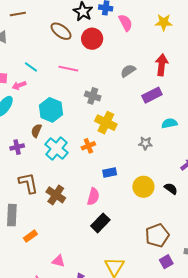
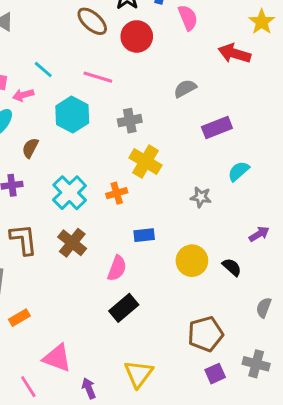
yellow star: (164, 22) -> (262, 22), moved, turned 30
red arrow: (162, 65) -> (234, 53), moved, turned -85
gray cross: (93, 96) -> (130, 121), turned -35
cyan hexagon: (51, 110) -> (72, 115), moved
cyan semicircle: (169, 123) -> (239, 171), turned -35
brown semicircle: (36, 131) -> (30, 148), moved
brown cross: (56, 195) -> (72, 243), moved
pink triangle: (58, 261) -> (57, 358), size x1.5

